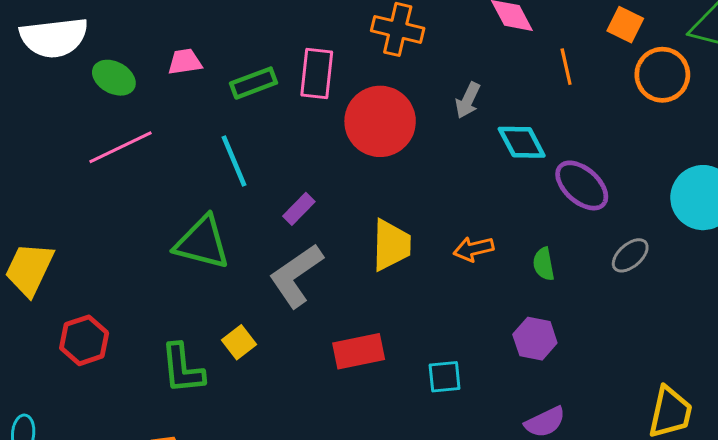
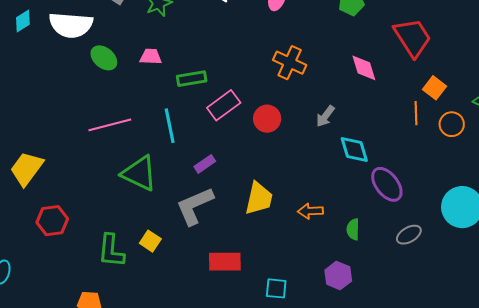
orange line: (566, 67) -> (416, 113), moved
pink rectangle: (317, 74) -> (224, 105), moved, turned 36
orange circle: (662, 75) -> (452, 124), size x0.7
red circle: (380, 121) -> (267, 119), size x0.6
pink line: (120, 147) -> (110, 125), moved
yellow square: (239, 342) -> (150, 241), turned -30

